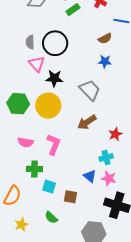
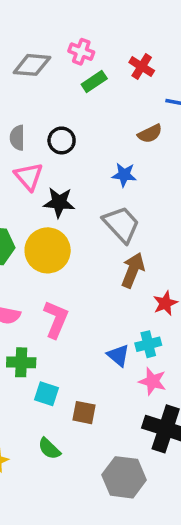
black circle: (55, 43) -> (62, 140), size x0.6
blue star: (105, 62) -> (124, 175), moved
brown arrow: (87, 122) -> (133, 270), moved, turned 144
blue triangle: (90, 176) -> (118, 355), moved

